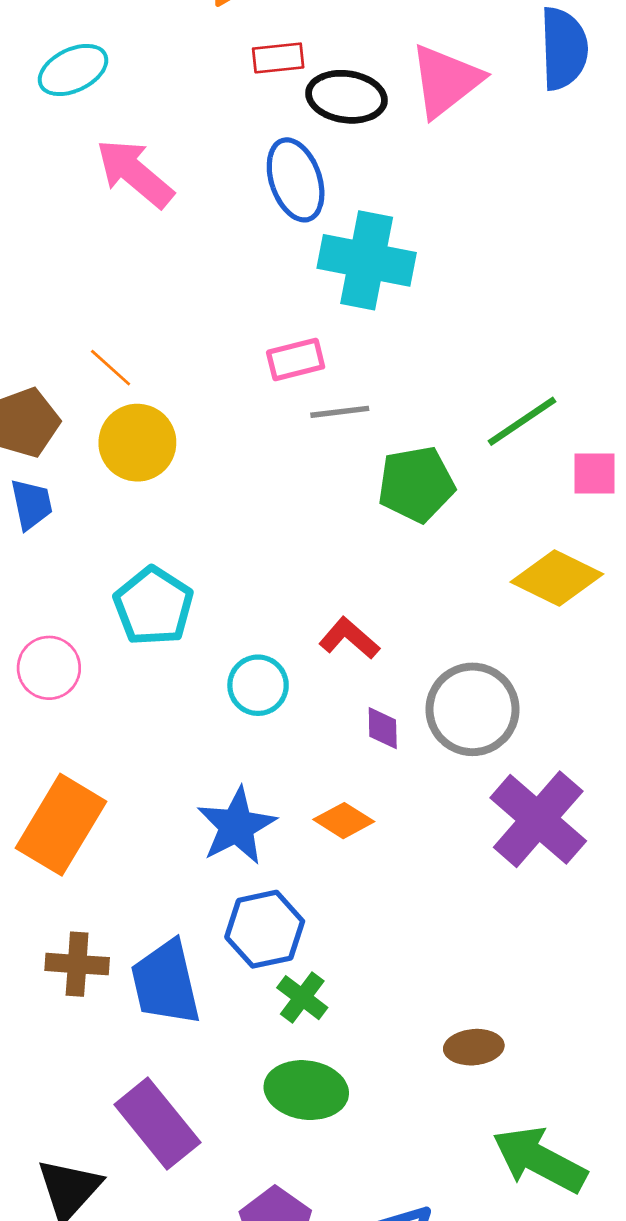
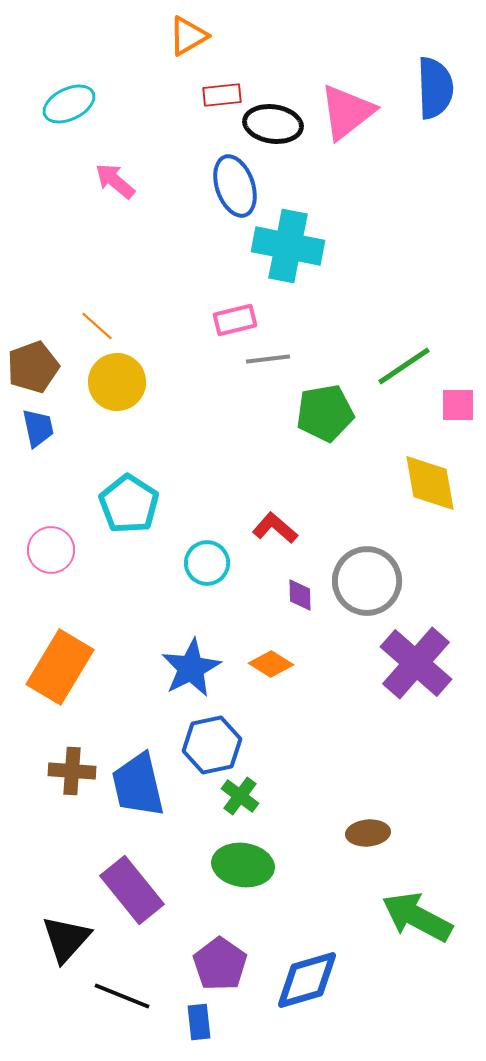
pink arrow: (135, 173) -> (115, 181), size x0.7
yellow diamond: (557, 578) -> (430, 483), turned 54

